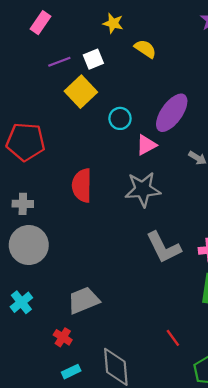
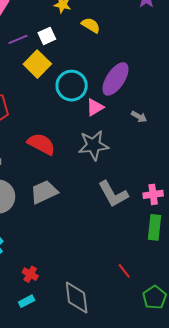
cyan circle: (120, 118) -> (72, 86), size x1.6
red semicircle: (82, 185) -> (41, 144), turned 120
gray trapezoid: (84, 300) -> (44, 192), moved
cyan rectangle: (71, 372) -> (27, 301), moved

